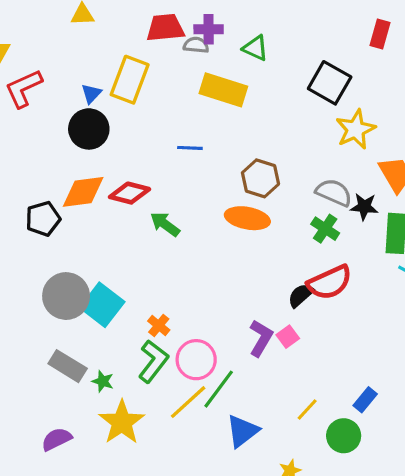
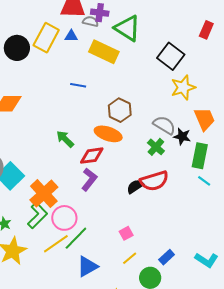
green triangle: (255, 48) -> (127, 28), size x1.6
blue triangle: (91, 94) -> (71, 36), moved, turned 40
black circle: (89, 129) -> (17, 48), moved
red diamond: (130, 193) -> (92, 156), moved, turned -30
green arrow: (165, 224) -> (65, 139), moved
orange cross: (159, 326) -> (44, 194), size x2.0
pink square: (288, 337) -> (126, 233), moved
purple L-shape: (261, 338) -> (89, 179), moved

